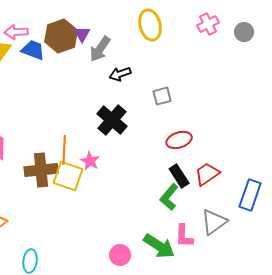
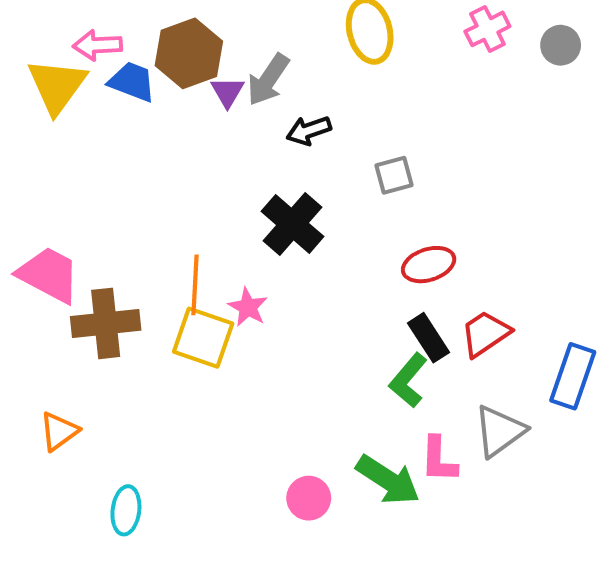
purple triangle: (82, 34) -> (227, 92), moved
brown cross: (41, 170) -> (106, 323), moved

